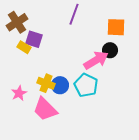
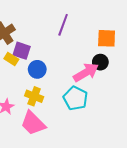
blue circle: (60, 85) -> (37, 69), moved

